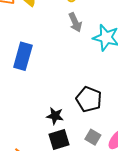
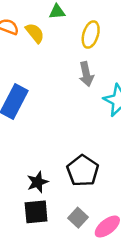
black star: (55, 116) -> (37, 182), turned 30

